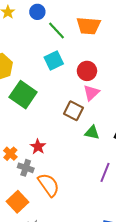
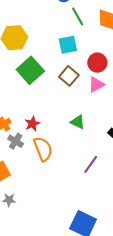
brown square: (73, 111) -> (69, 76), moved
green triangle: (92, 132) -> (78, 122), moved
orange semicircle: (49, 185) -> (43, 149), moved

